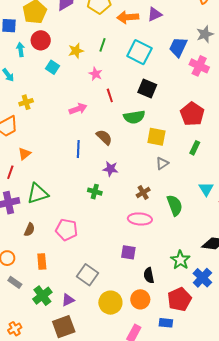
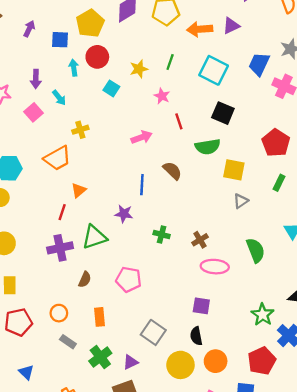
purple star: (110, 169) -> (124, 214), moved
brown cross: (143, 193) -> (200, 240), moved
black semicircle: (149, 275) -> (196, 336), moved

